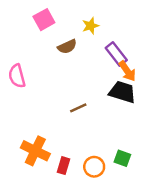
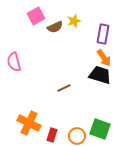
brown semicircle: (67, 47) -> (55, 27), moved
purple rectangle: (116, 54) -> (103, 34), moved, turned 48
green square: (122, 158) -> (100, 129), size x1.5

